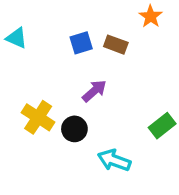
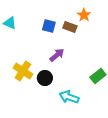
orange star: (151, 16) -> (84, 15), moved
blue square: (81, 43) -> (49, 26), turned 32

